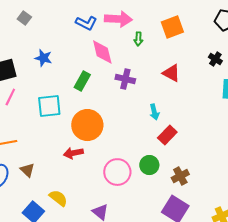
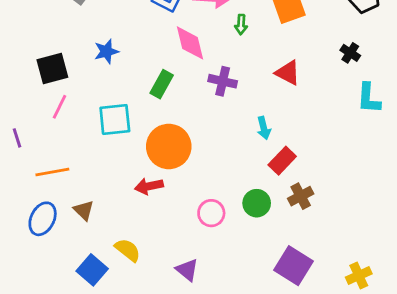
blue star: (43, 58) -> (106, 51), turned -30
pink circle: (117, 172) -> (211, 213), size x0.7
brown cross: (180, 176) -> (301, 196), moved

